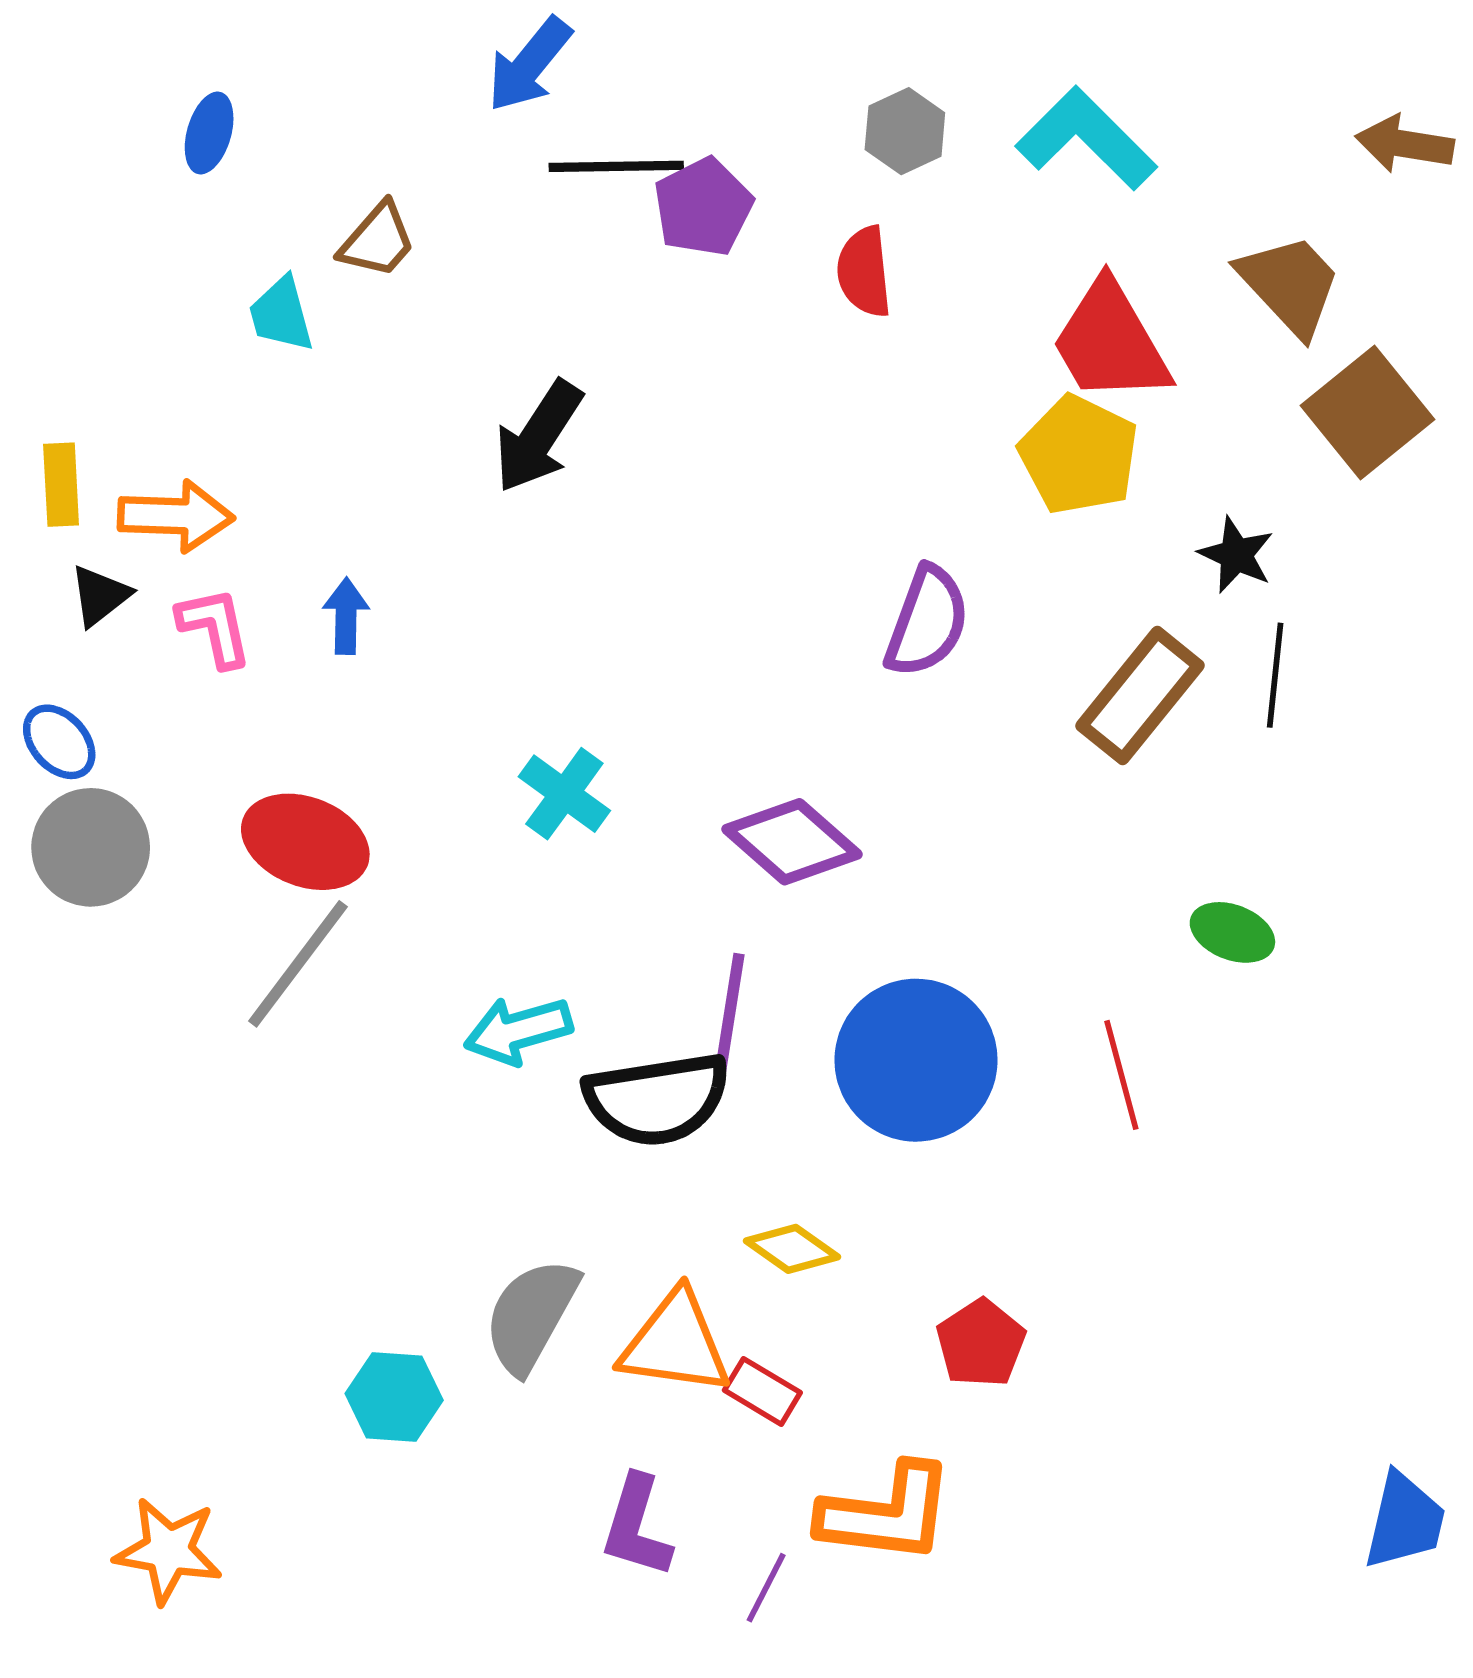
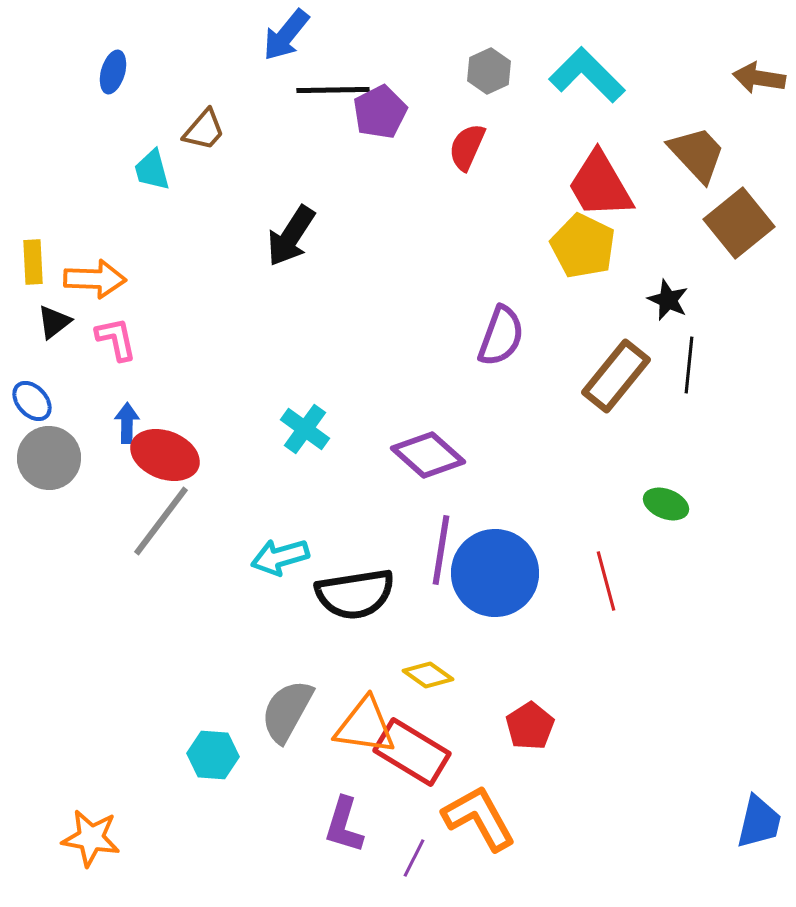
red semicircle: (864, 272) -> (467, 147), turned 30
blue arrow: (346, 616) -> (127, 423), moved
purple line: (729, 1018) -> (441, 550), moved
red rectangle: (762, 1391) -> (412, 752), size x1.8
orange L-shape: (886, 1514) -> (479, 818), turned -126

